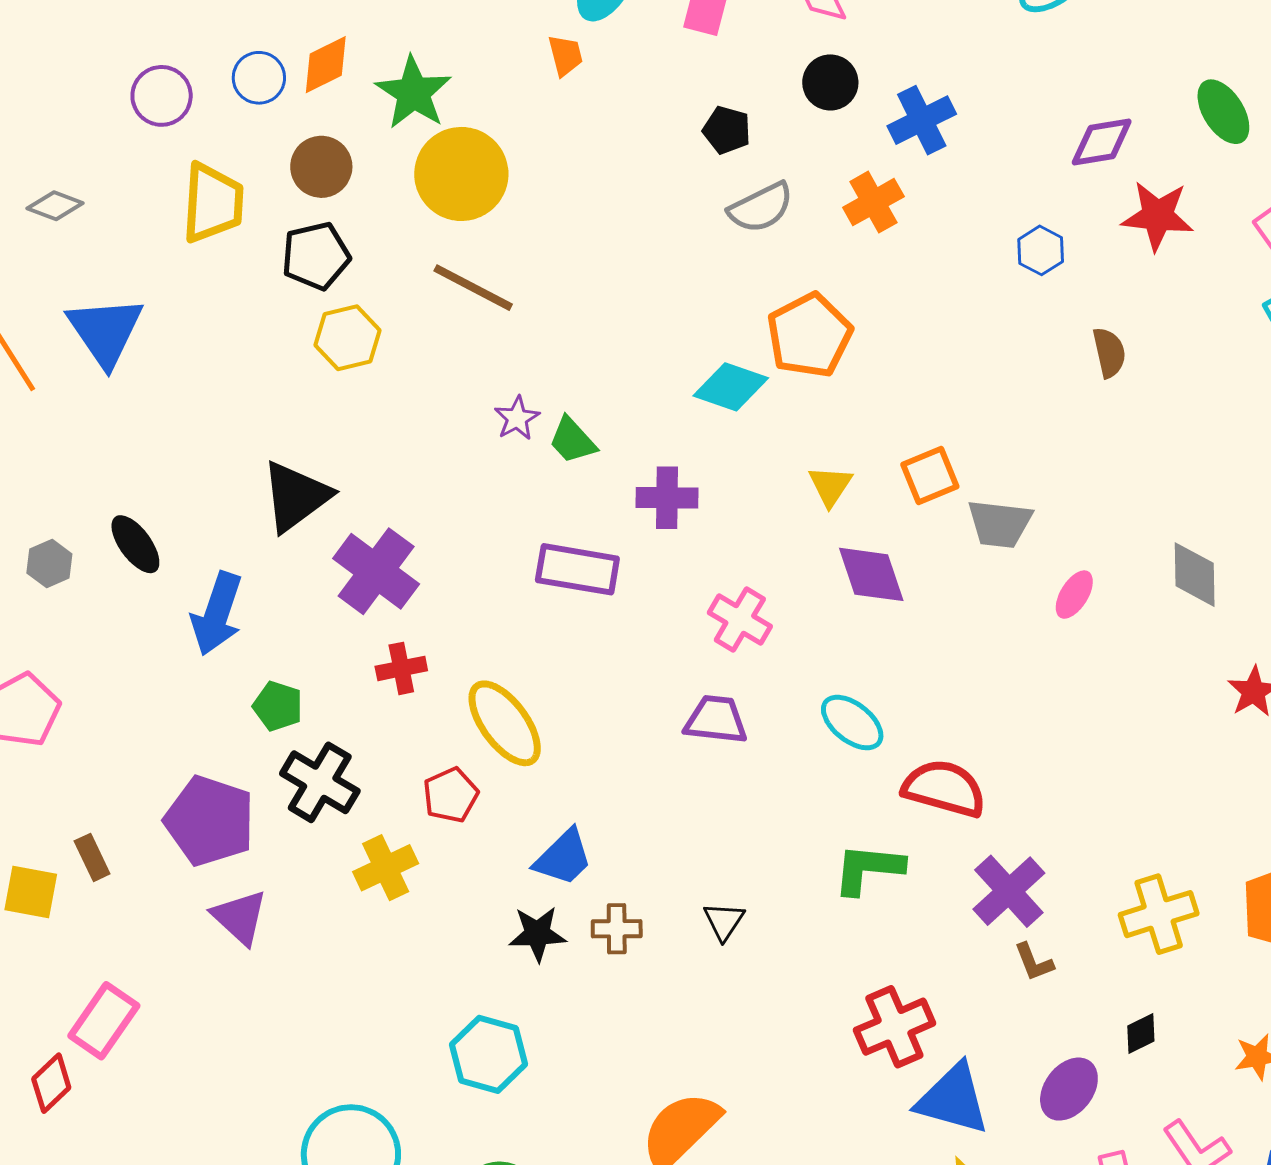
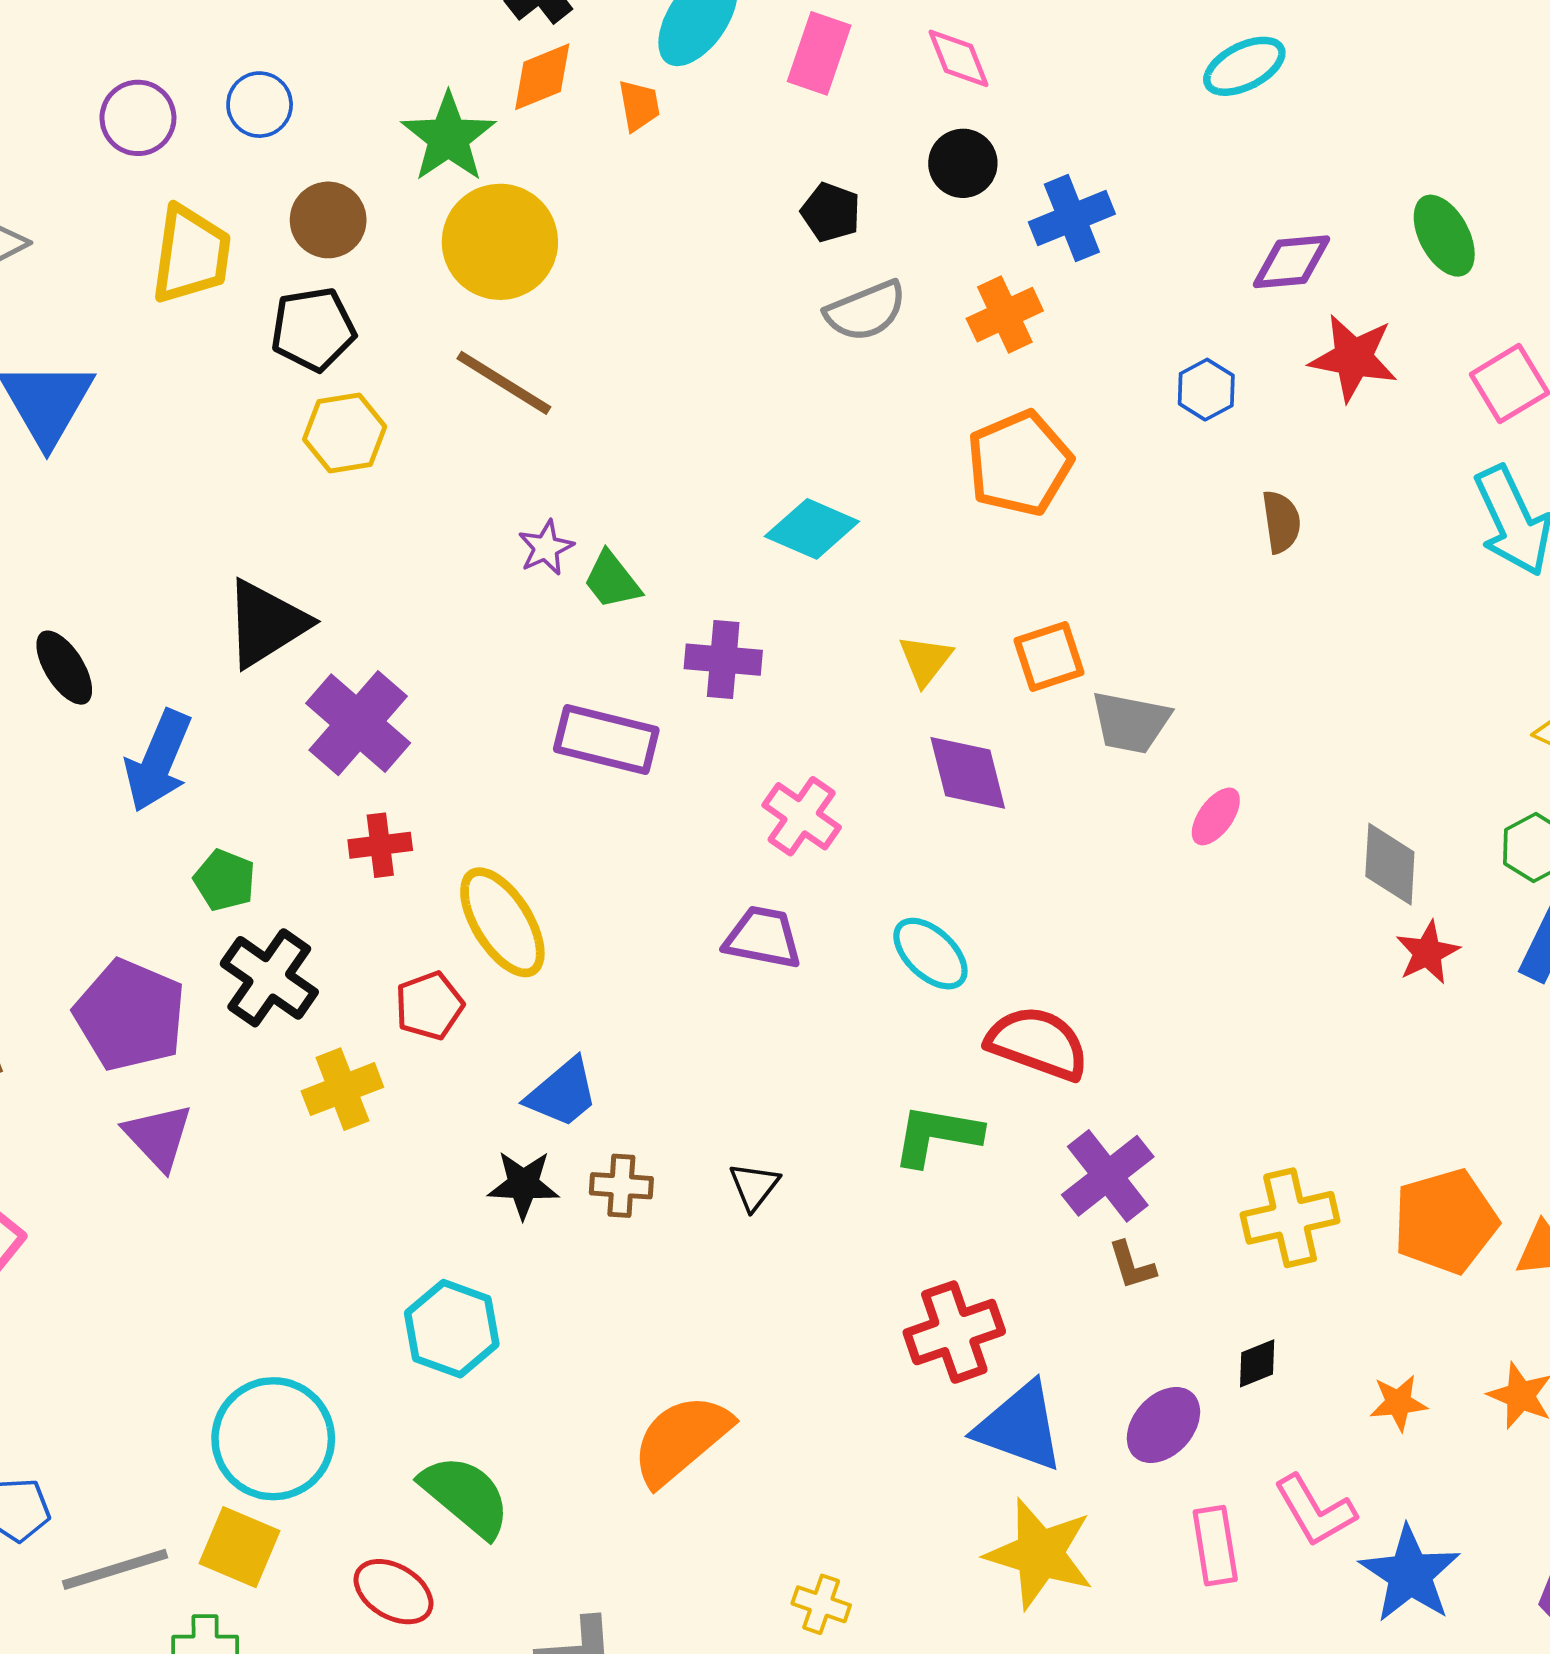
orange diamond: (326, 65) -> (542, 77), moved
orange pentagon: (809, 335) -> (1019, 463), moved
gray diamond: (1195, 575) -> (1390, 864), moved

